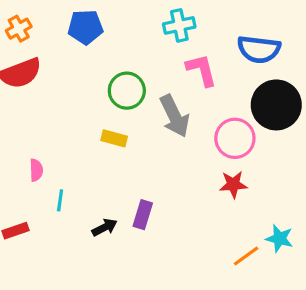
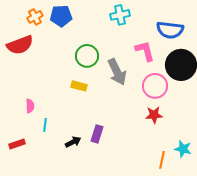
orange cross: (19, 29) -> (35, 17), moved
pink L-shape: (202, 70) -> (145, 51), moved
orange line: (246, 256) -> (162, 160), turned -42

